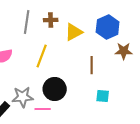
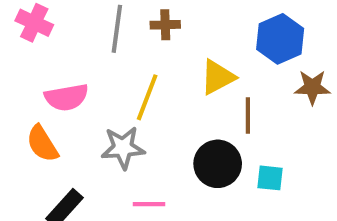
yellow triangle: (74, 32) -> (218, 77), moved
black circle: (55, 89) -> (218, 164), moved
gray star: (23, 97) -> (123, 148), moved

